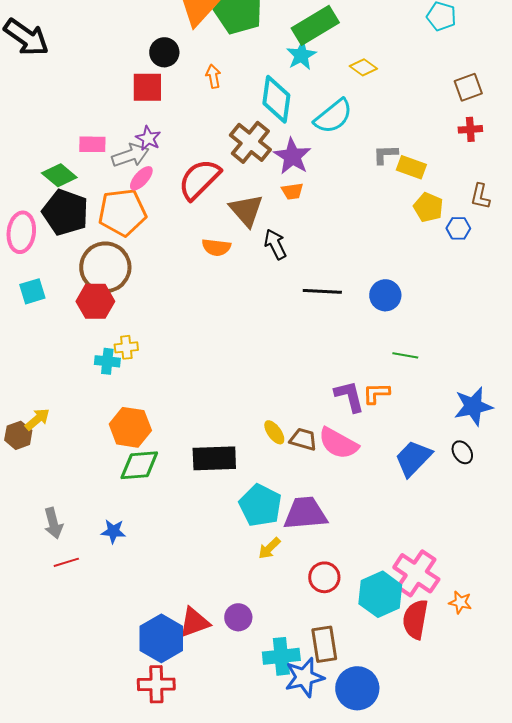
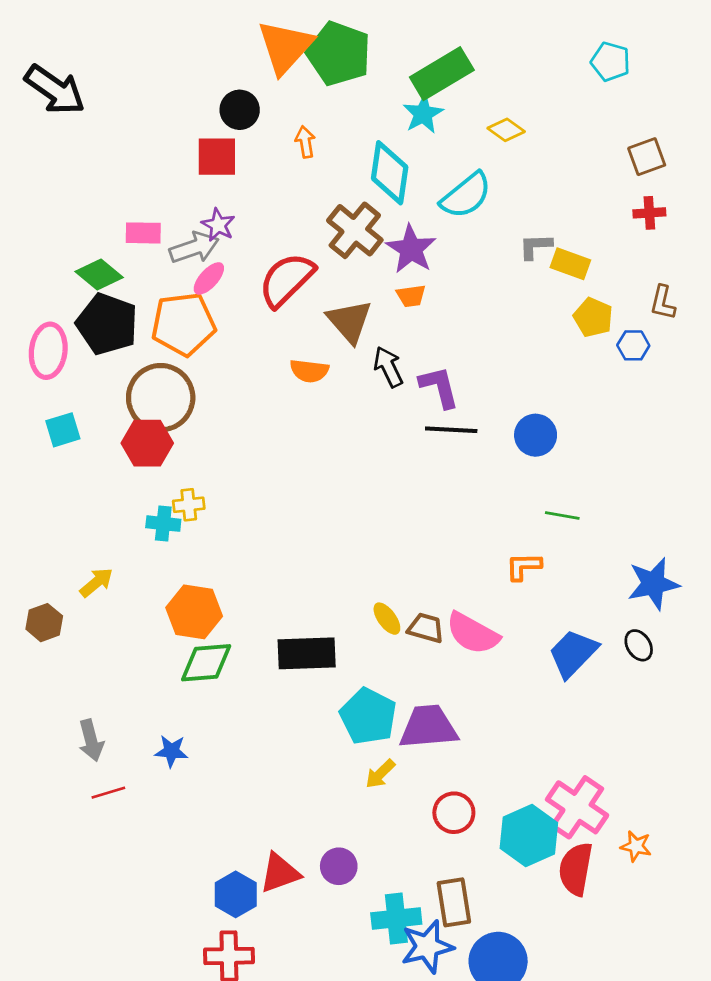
purple L-shape: (349, 396) -> (439, 387), moved
yellow arrow: (37, 419) -> (96, 582), moved
blue hexagon: (161, 638) -> (236, 894), size x0.7

